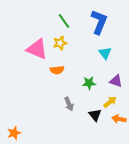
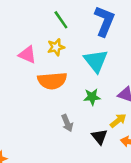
pink triangle: (37, 49) -> (27, 55), size x0.7
cyan triangle: (105, 53) -> (96, 61), moved, size x1.5
orange semicircle: (57, 70) -> (52, 81), size x1.6

